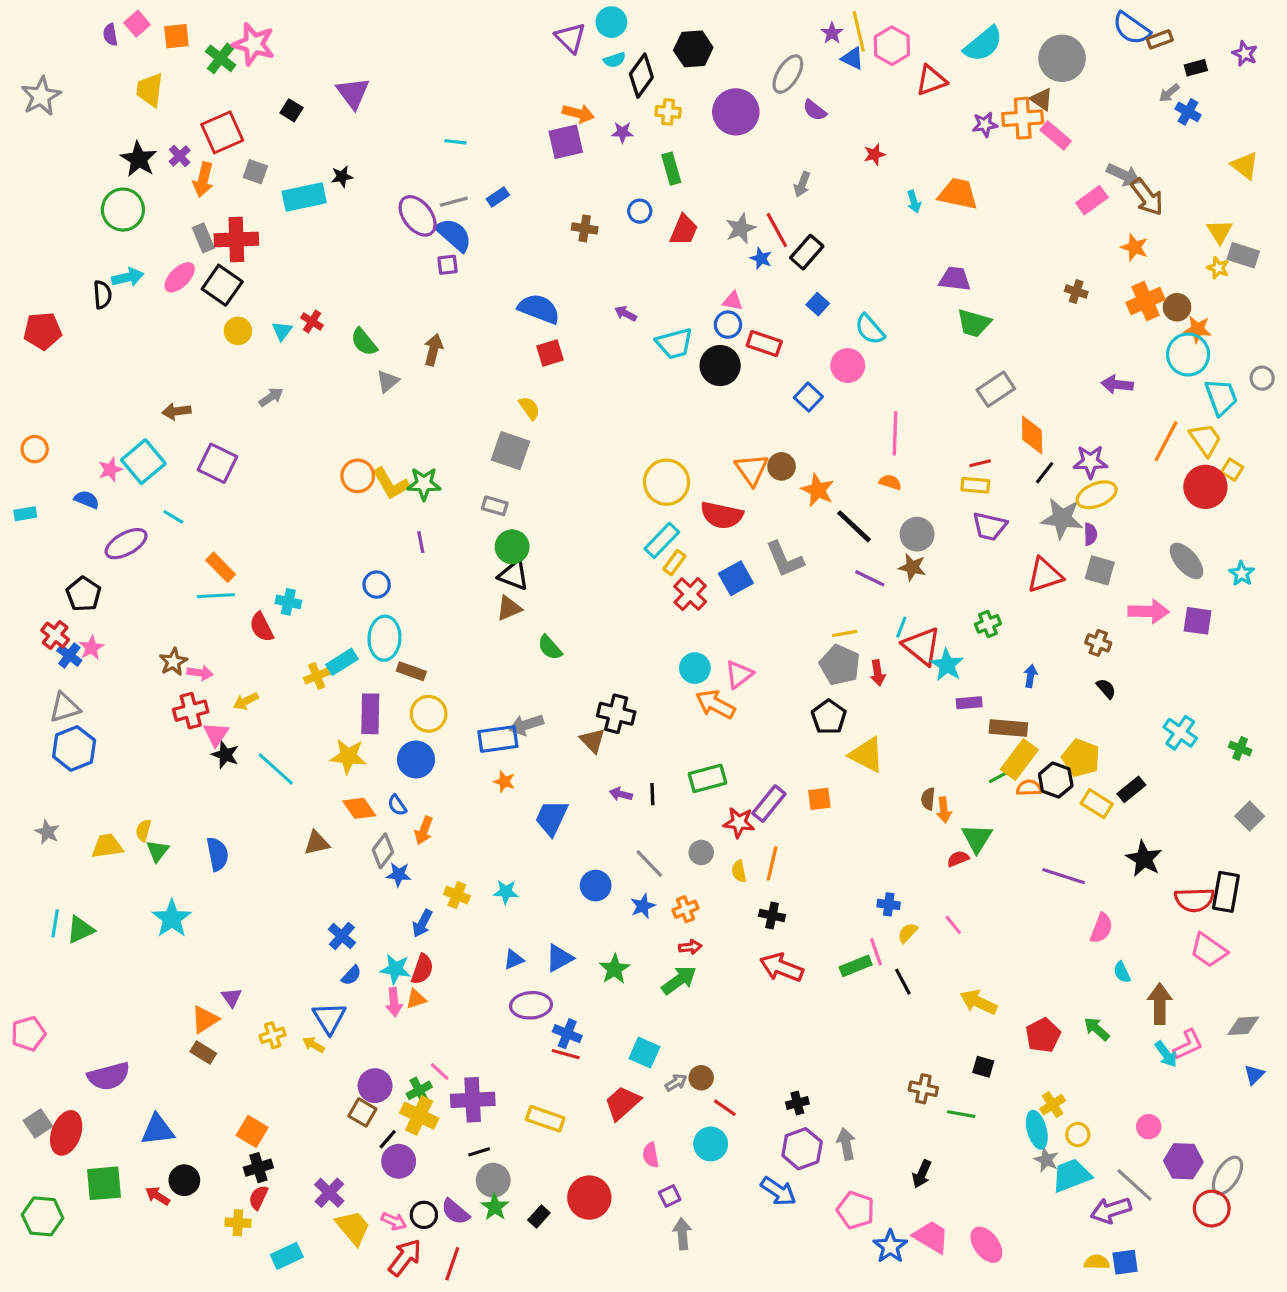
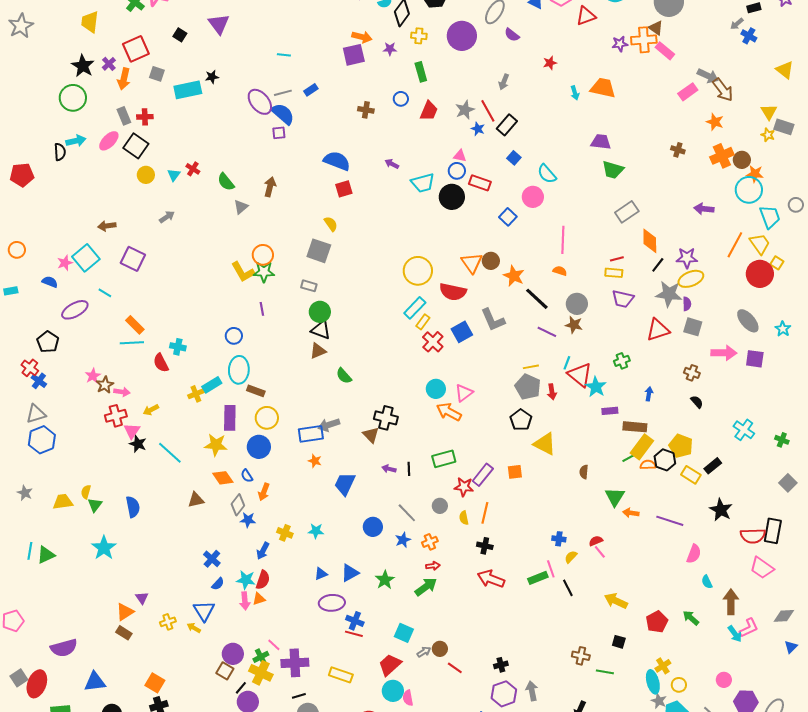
red cross: (236, 240) -> (145, 117), size x0.6
orange circle: (358, 476) -> (263, 255), moved
pink star: (91, 648) -> (93, 376), moved
orange arrow: (944, 810) -> (631, 513), moved, turned 105
red semicircle: (958, 859) -> (596, 541), moved
cyan circle: (711, 1144) -> (393, 691), moved

